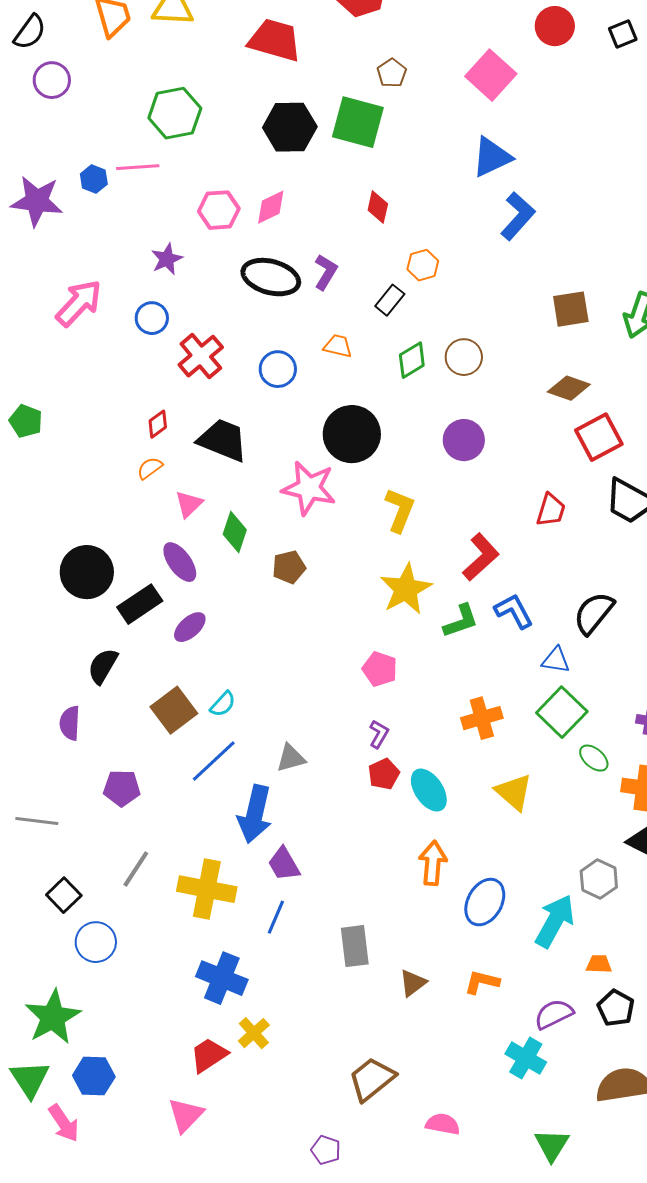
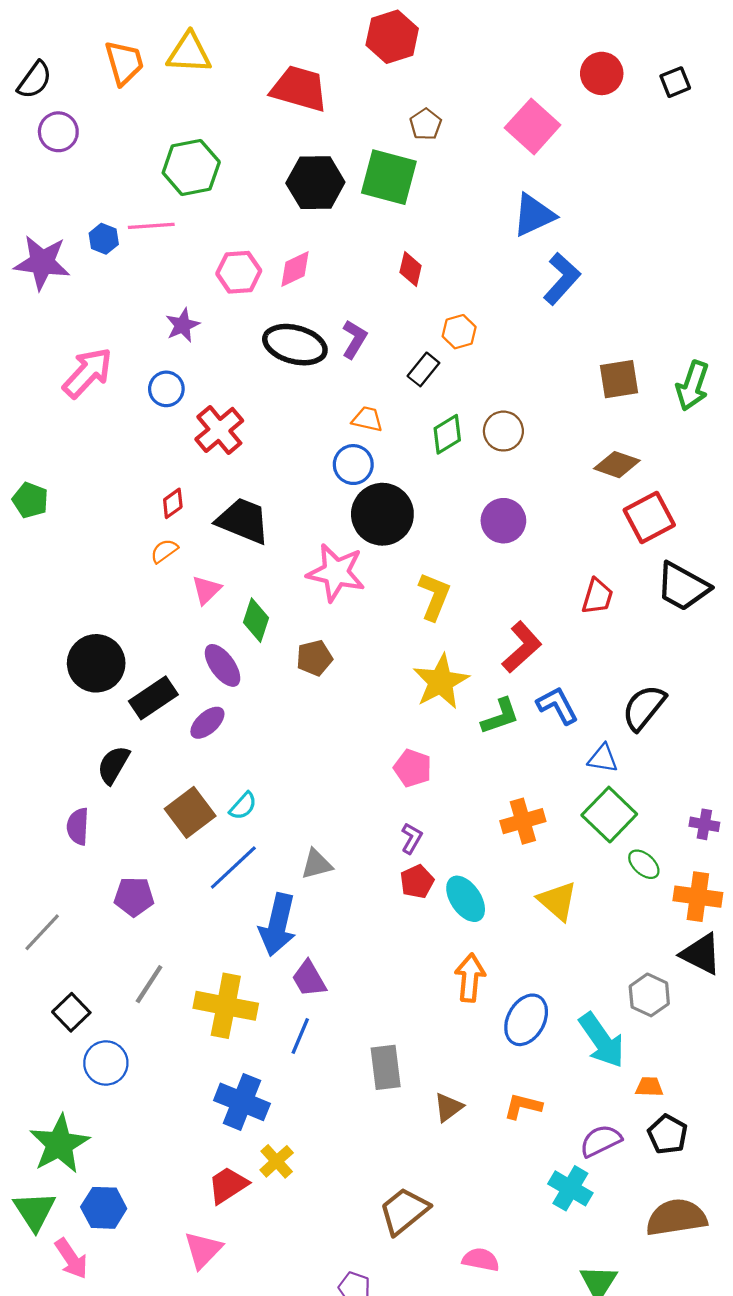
blue circle: (278, 369) -> (353, 465), moved
purple ellipse: (180, 562) -> (223, 665), moved
gray line: (37, 821) -> (42, 932), turned -54
cyan arrow: (555, 921) -> (602, 1040), turned 116

